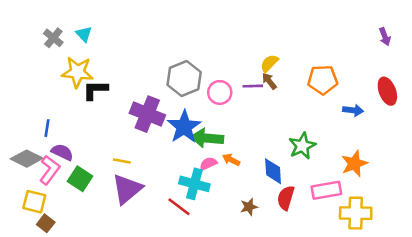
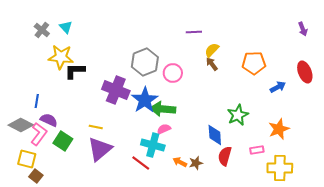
purple line: (253, 86) -> (194, 32), moved
blue arrow: (353, 110) -> (278, 87), turned -35
orange arrow: (231, 160) -> (180, 162), moved
pink rectangle: (326, 190) -> (257, 150), size x0.6

